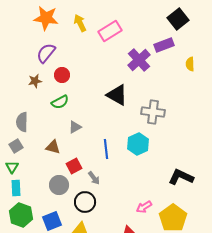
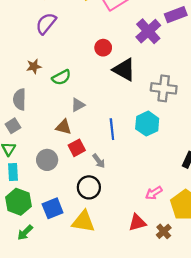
red circle: (62, 75) -> (103, 48), moved
brown star: (35, 81) -> (34, 66), moved
brown triangle: (53, 147) -> (64, 127), moved
gray circle: (59, 185) -> (47, 160), moved

